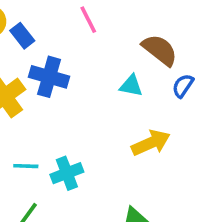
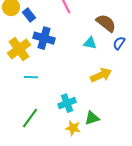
cyan line: (26, 166) -> (31, 77), moved
cyan cross: (67, 173) -> (67, 103), moved

